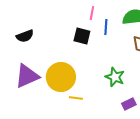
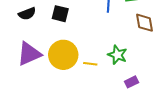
black square: (82, 36) -> (60, 14), moved
yellow line: (76, 98) -> (90, 64), moved

